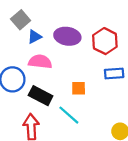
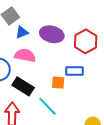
blue rectangle: (114, 73) -> (75, 71), moved

